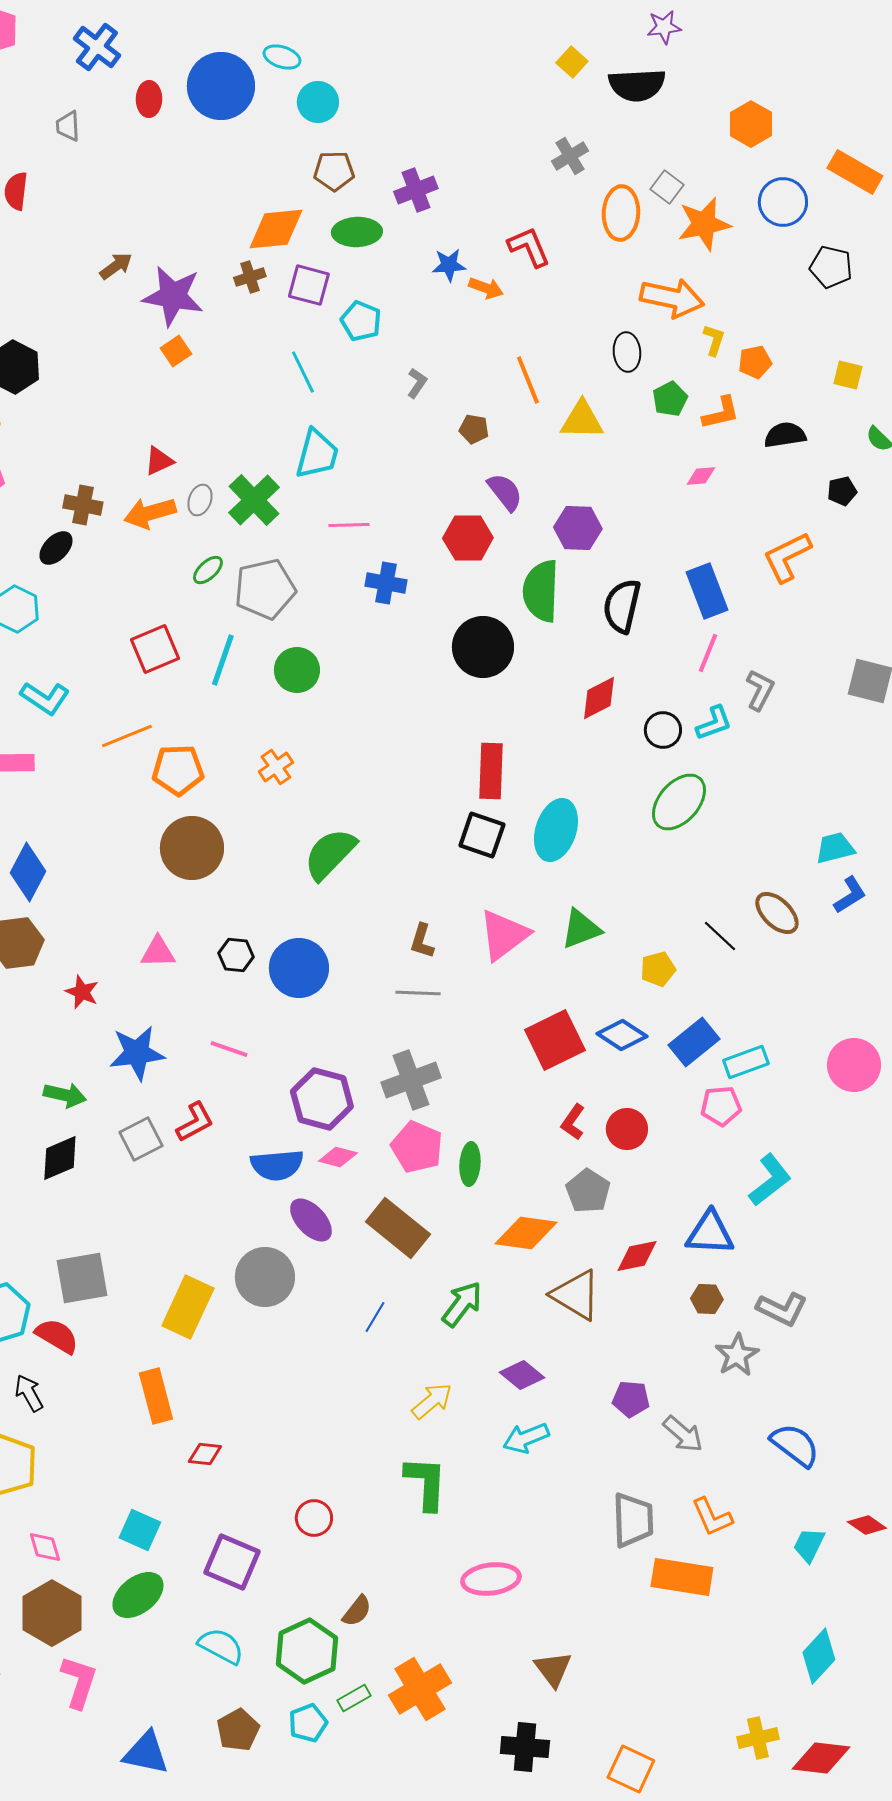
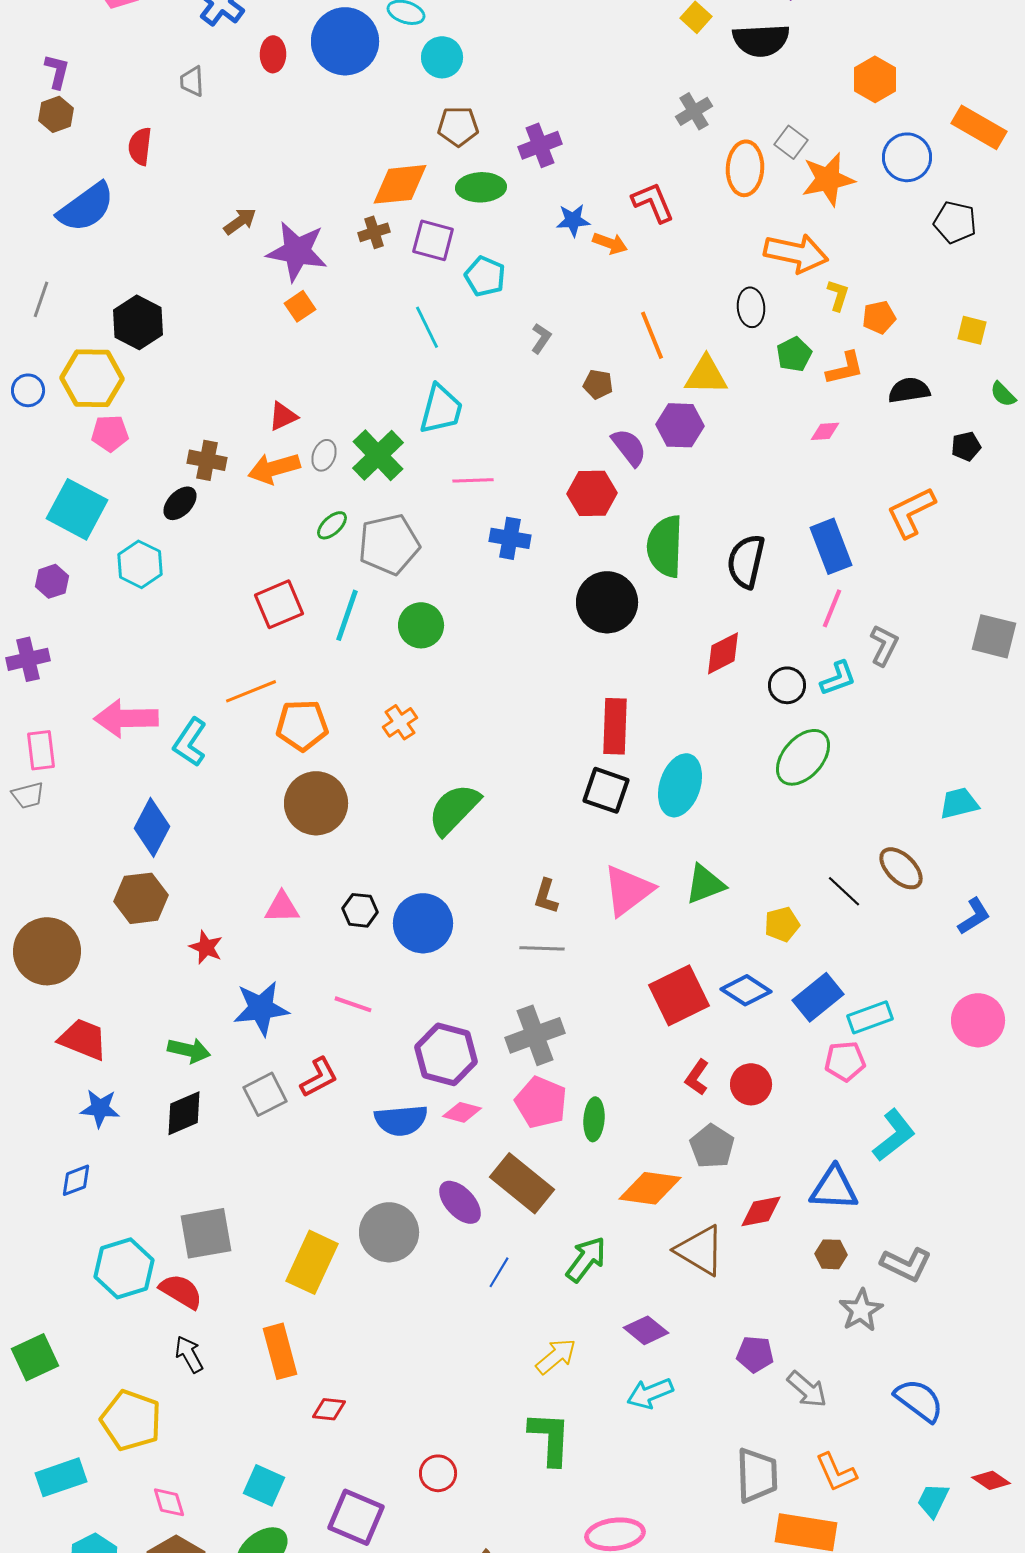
purple hexagon: (578, 528) -> (680, 425), moved
cyan L-shape: (45, 698) -> (190, 742), moved, turned 90
blue L-shape: (850, 895) -> (974, 916), moved
purple ellipse: (311, 1220) -> (460, 1202), moved
black arrow: (29, 1393) -> (189, 1354), moved

